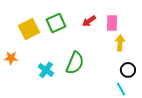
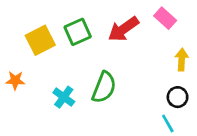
red arrow: (89, 21) -> (123, 29), size x1.6
pink rectangle: (112, 23) -> (165, 18), moved, turned -49
yellow arrow: (120, 43) -> (182, 60), moved

